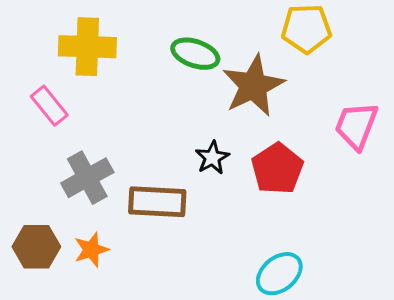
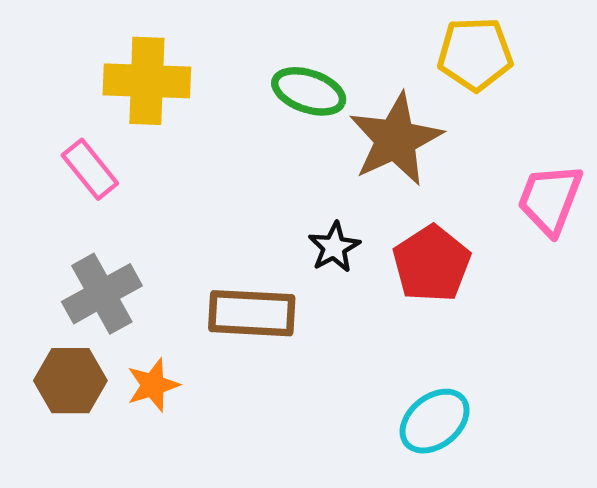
gray cross: (87, 178) -> (102, 294), moved

